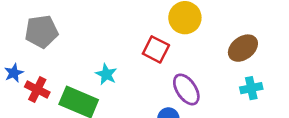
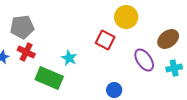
red cross: (37, 89) -> (26, 52), moved
purple ellipse: (186, 89) -> (144, 60), moved

